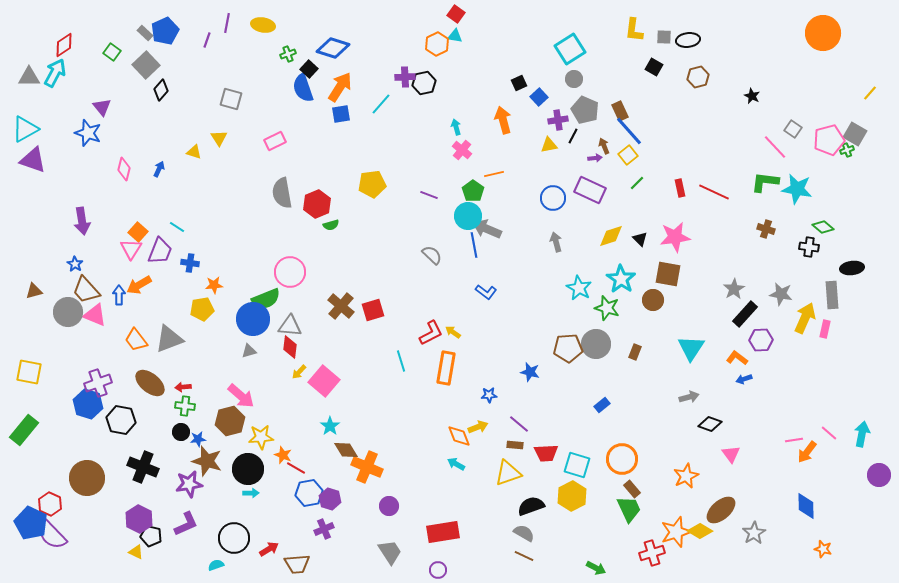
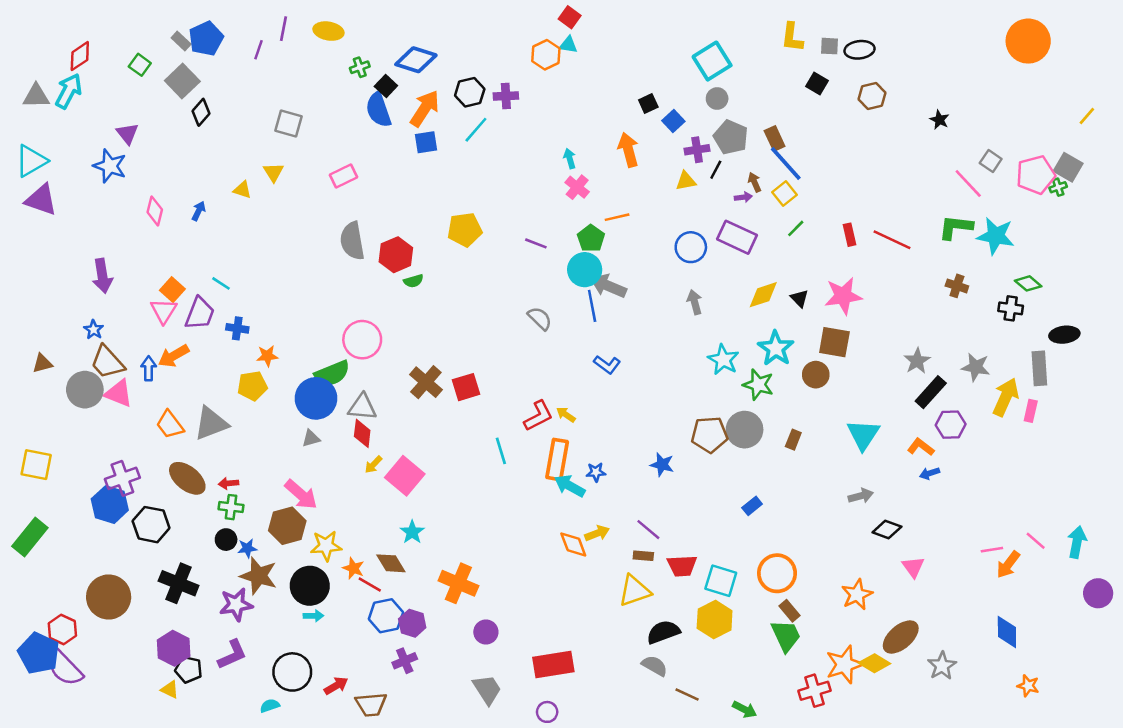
black hexagon: (424, 83) -> (470, 92), moved
blue star: (489, 395) -> (596, 472), moved
brown diamond: (346, 450) -> (391, 563), moved
cyan arrow: (456, 464) -> (570, 486), moved, size x1.4
brown line: (524, 556) -> (687, 694), moved

